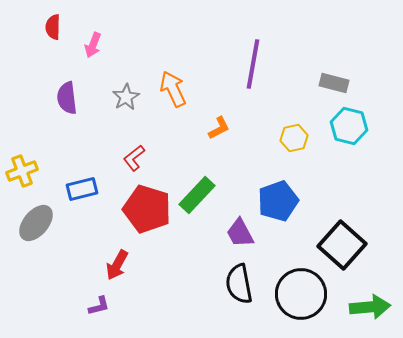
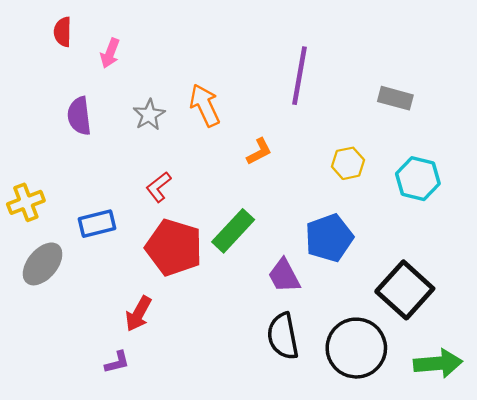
cyan hexagon: (349, 126) -> (418, 179), moved

